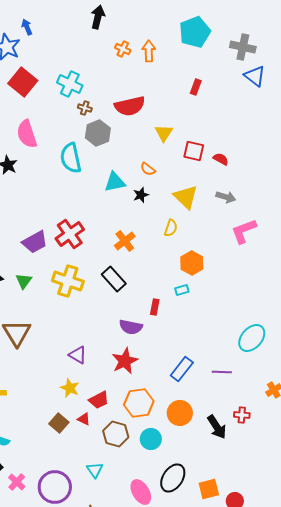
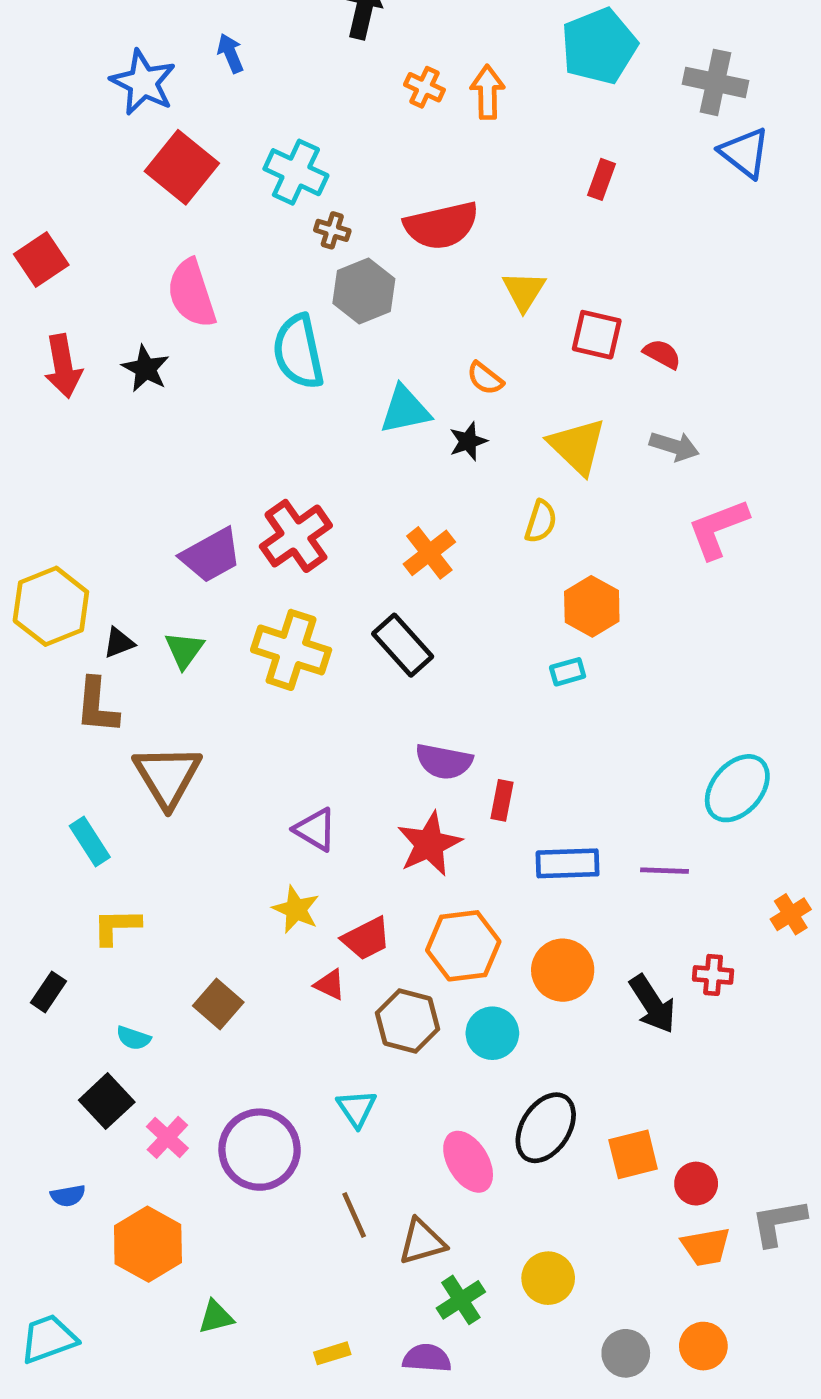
blue arrow: (27, 27) -> (230, 53), moved
red rectangle: (155, 307) -> (502, 800), moved
blue rectangle: (182, 369) -> (568, 863), turned 50
brown square: (59, 423) -> (218, 1004), moved

